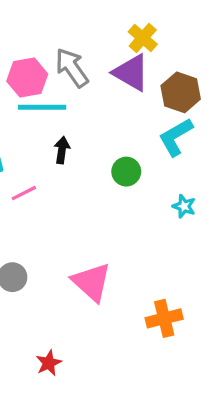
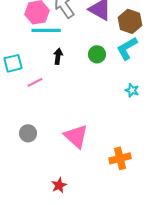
green circle: (126, 172) -> (97, 54), moved
red star: (49, 363) -> (59, 185), moved

